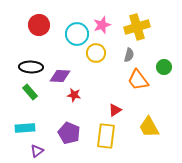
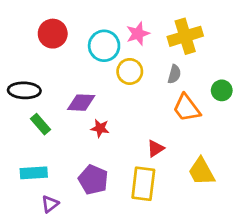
black ellipse: (31, 67) -> (24, 90), moved

